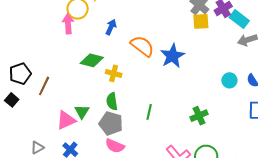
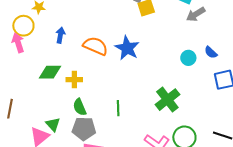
green cross: (199, 116) -> (167, 100), size x1.4

